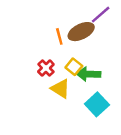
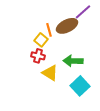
yellow square: (74, 67) -> (41, 40), moved
red cross: (46, 68) -> (38, 56), turned -32

